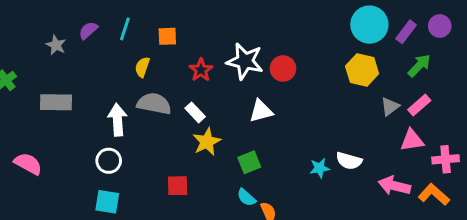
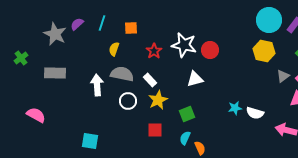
gray star: (56, 45) -> (55, 34), size x1.6
white circle: (109, 161) -> (128, 101), moved
cyan star: (320, 168) -> (235, 108), moved
red square: (178, 186) -> (155, 130), moved
cyan semicircle: (246, 197) -> (185, 138), turned 72

